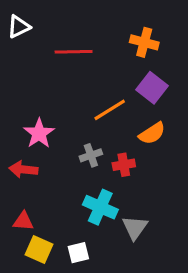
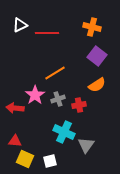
white triangle: (19, 27) -> (20, 25), moved
orange line: (110, 110) -> (55, 73), moved
pink star: (39, 133) -> (35, 95), moved

